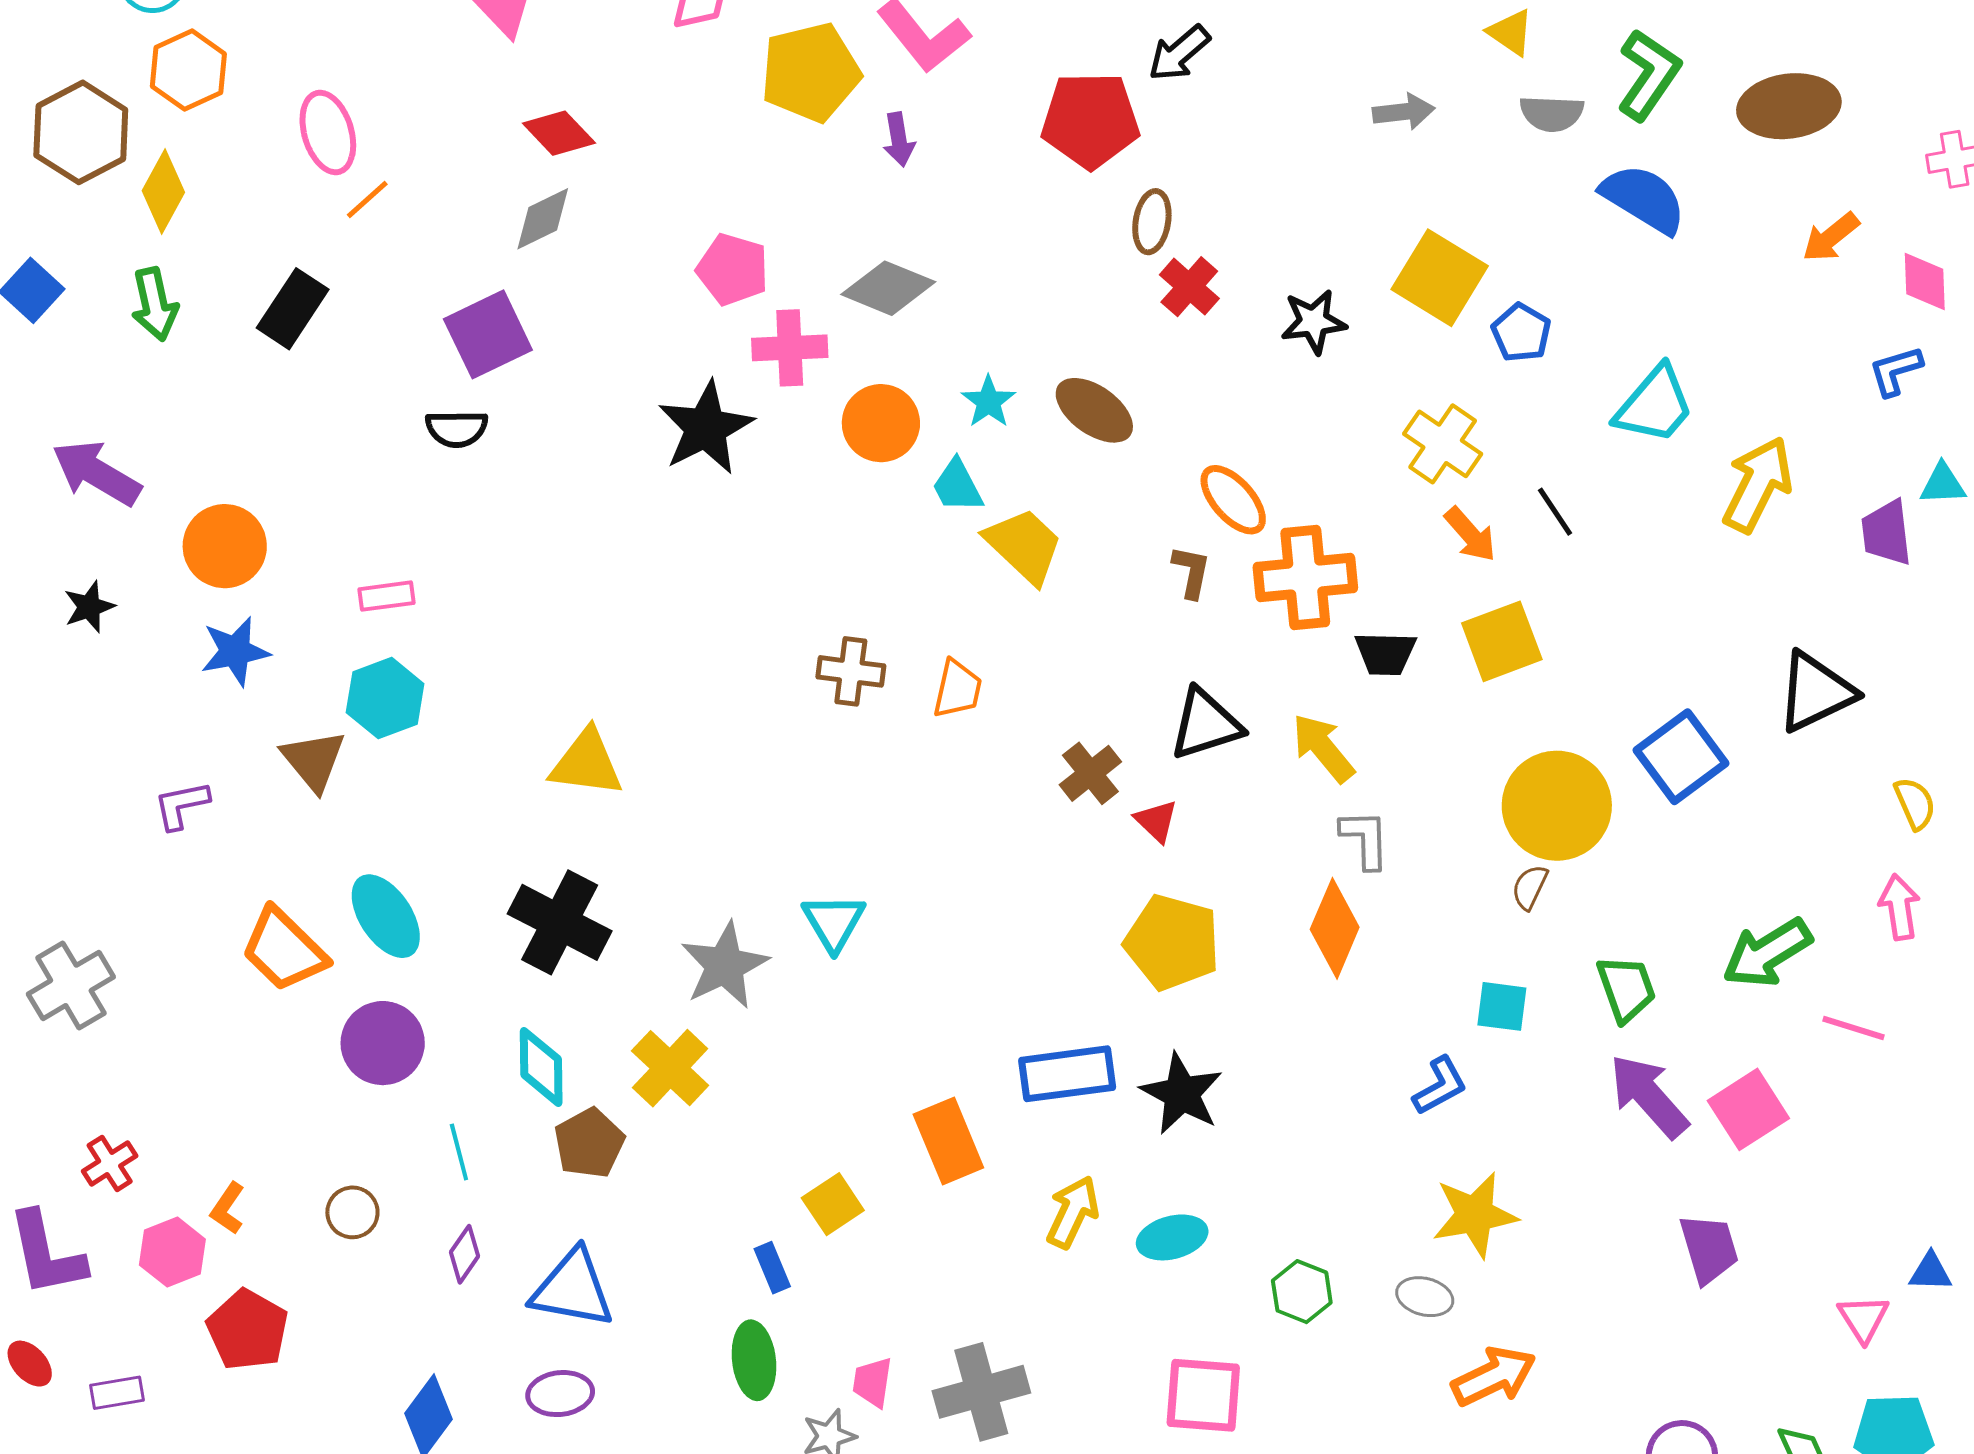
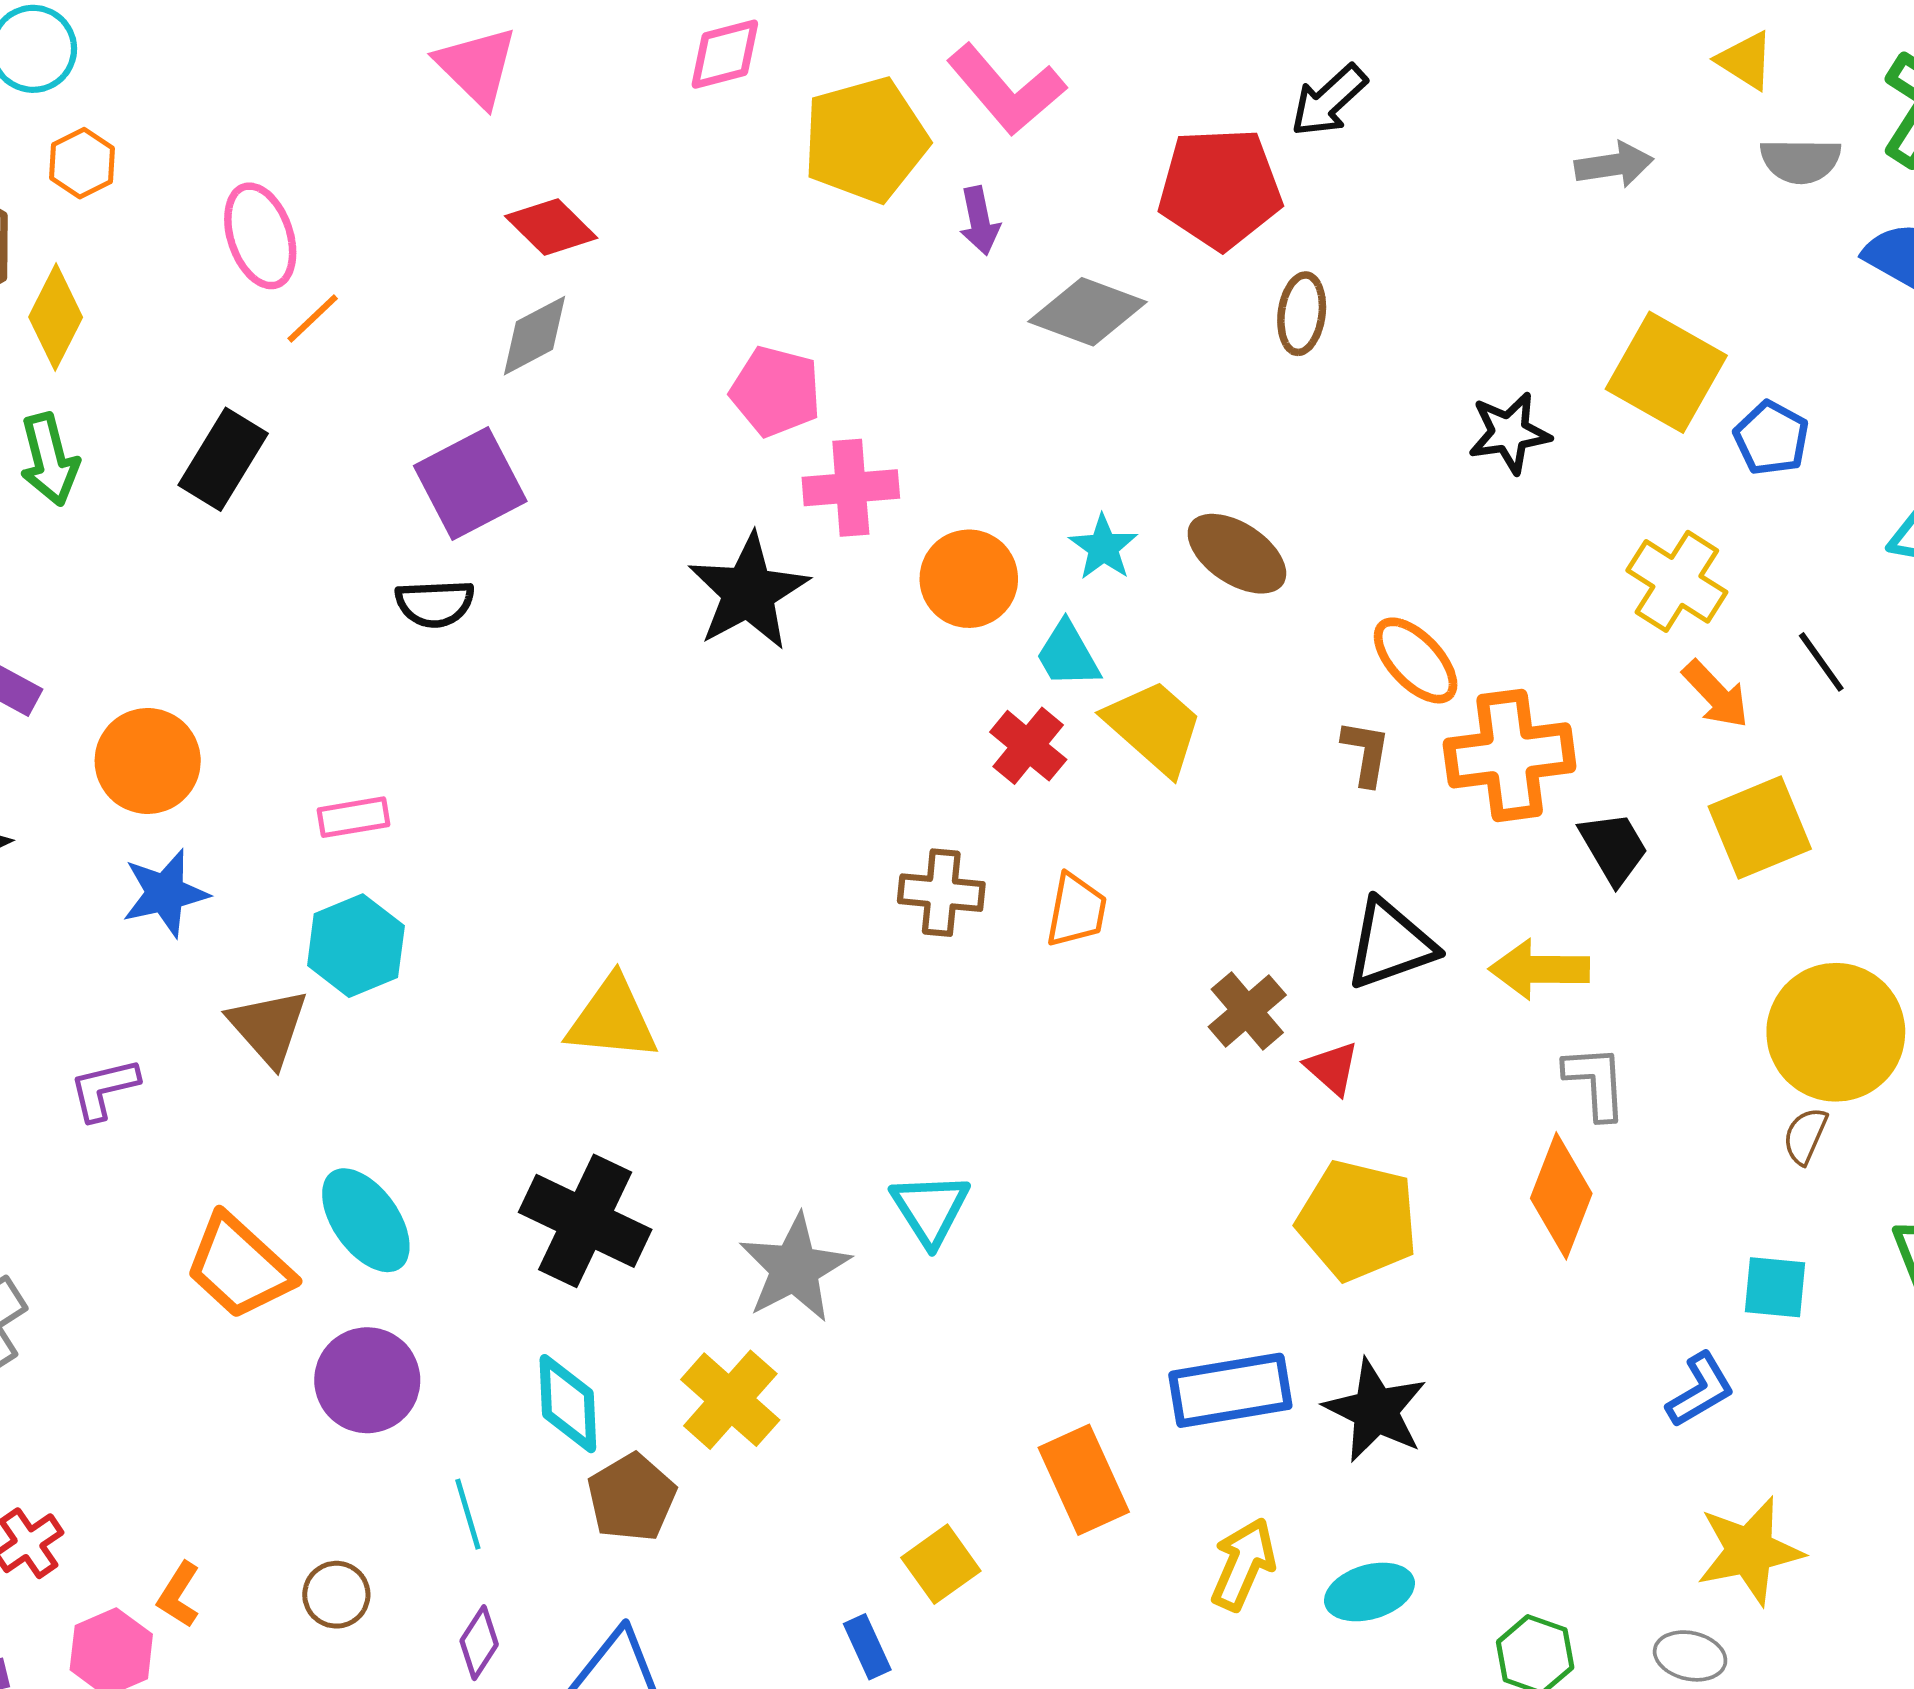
orange hexagon: (188, 70) -> (82, 163), size x0.7
red cross: (1189, 287) -> (1028, 746), moved
gray diamond: (888, 288) -> (1087, 312), moved
black trapezoid: (1385, 653) -> (1614, 848), turned -120
yellow arrow: (1323, 748) -> (1539, 969), turned -48

